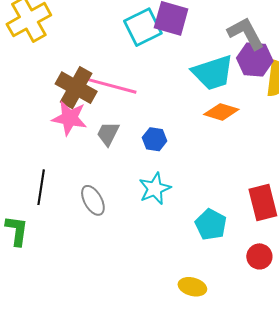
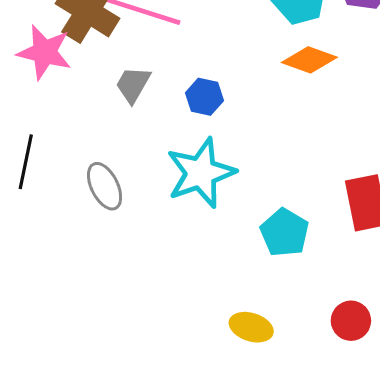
pink star: (70, 118) -> (44, 52), moved
cyan star: (155, 189) -> (201, 173), size x1.4
red circle: (259, 256) -> (351, 321), moved

